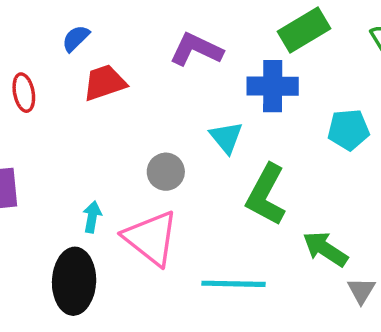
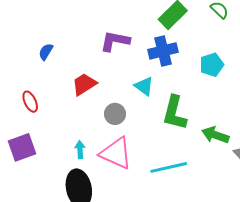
red trapezoid: (105, 83) -> (84, 84), moved
red ellipse: (24, 93) -> (30, 102), moved

